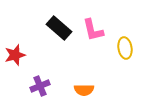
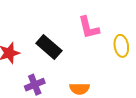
black rectangle: (59, 28) -> (49, 47), moved

